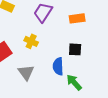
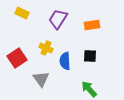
blue semicircle: (58, 66) -> (65, 61), moved

